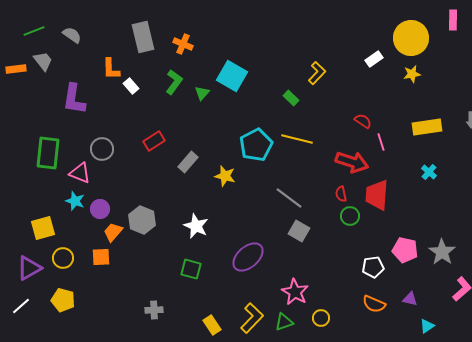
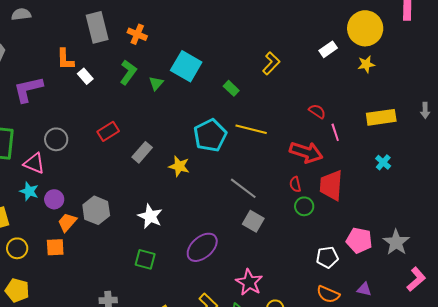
gray semicircle: (72, 35) -> (21, 14), moved, turned -42
green rectangle: (291, 98) -> (231, 88), moved
purple L-shape: (74, 99) -> (28, 89), turned 68

